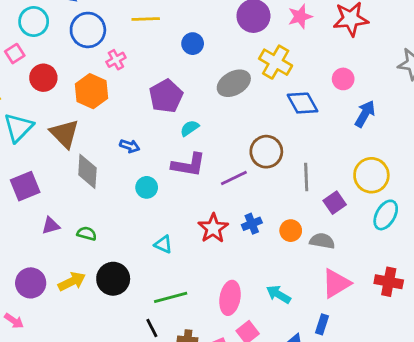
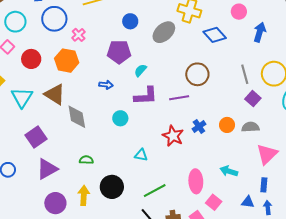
blue circle: (193, 44) -> (130, 21), moved
purple pentagon: (166, 96) -> (119, 52), turned -30
blue arrow: (130, 146) -> (106, 85), moved
gray line: (306, 177) -> (245, 74), moved
purple line: (234, 178) -> (179, 98), turned 30
purple triangle: (51, 226) -> (47, 169), moved, size x1.6
yellow arrow: (72, 282) -> (84, 195), turned -48

